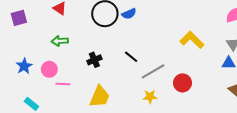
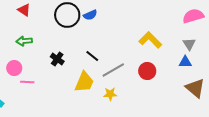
black cross: (94, 60) -> (57, 59), turned -32
red circle: (182, 83) -> (147, 71), moved
yellow trapezoid: (100, 97) -> (84, 82), moved

